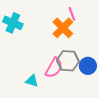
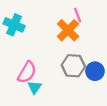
pink semicircle: (54, 68) -> (27, 72), moved
cyan triangle: (32, 81) -> (35, 87), turned 48

